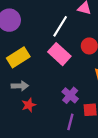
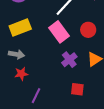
purple cross: (70, 95) -> (69, 60), moved
purple line: (70, 122) -> (36, 96), moved

